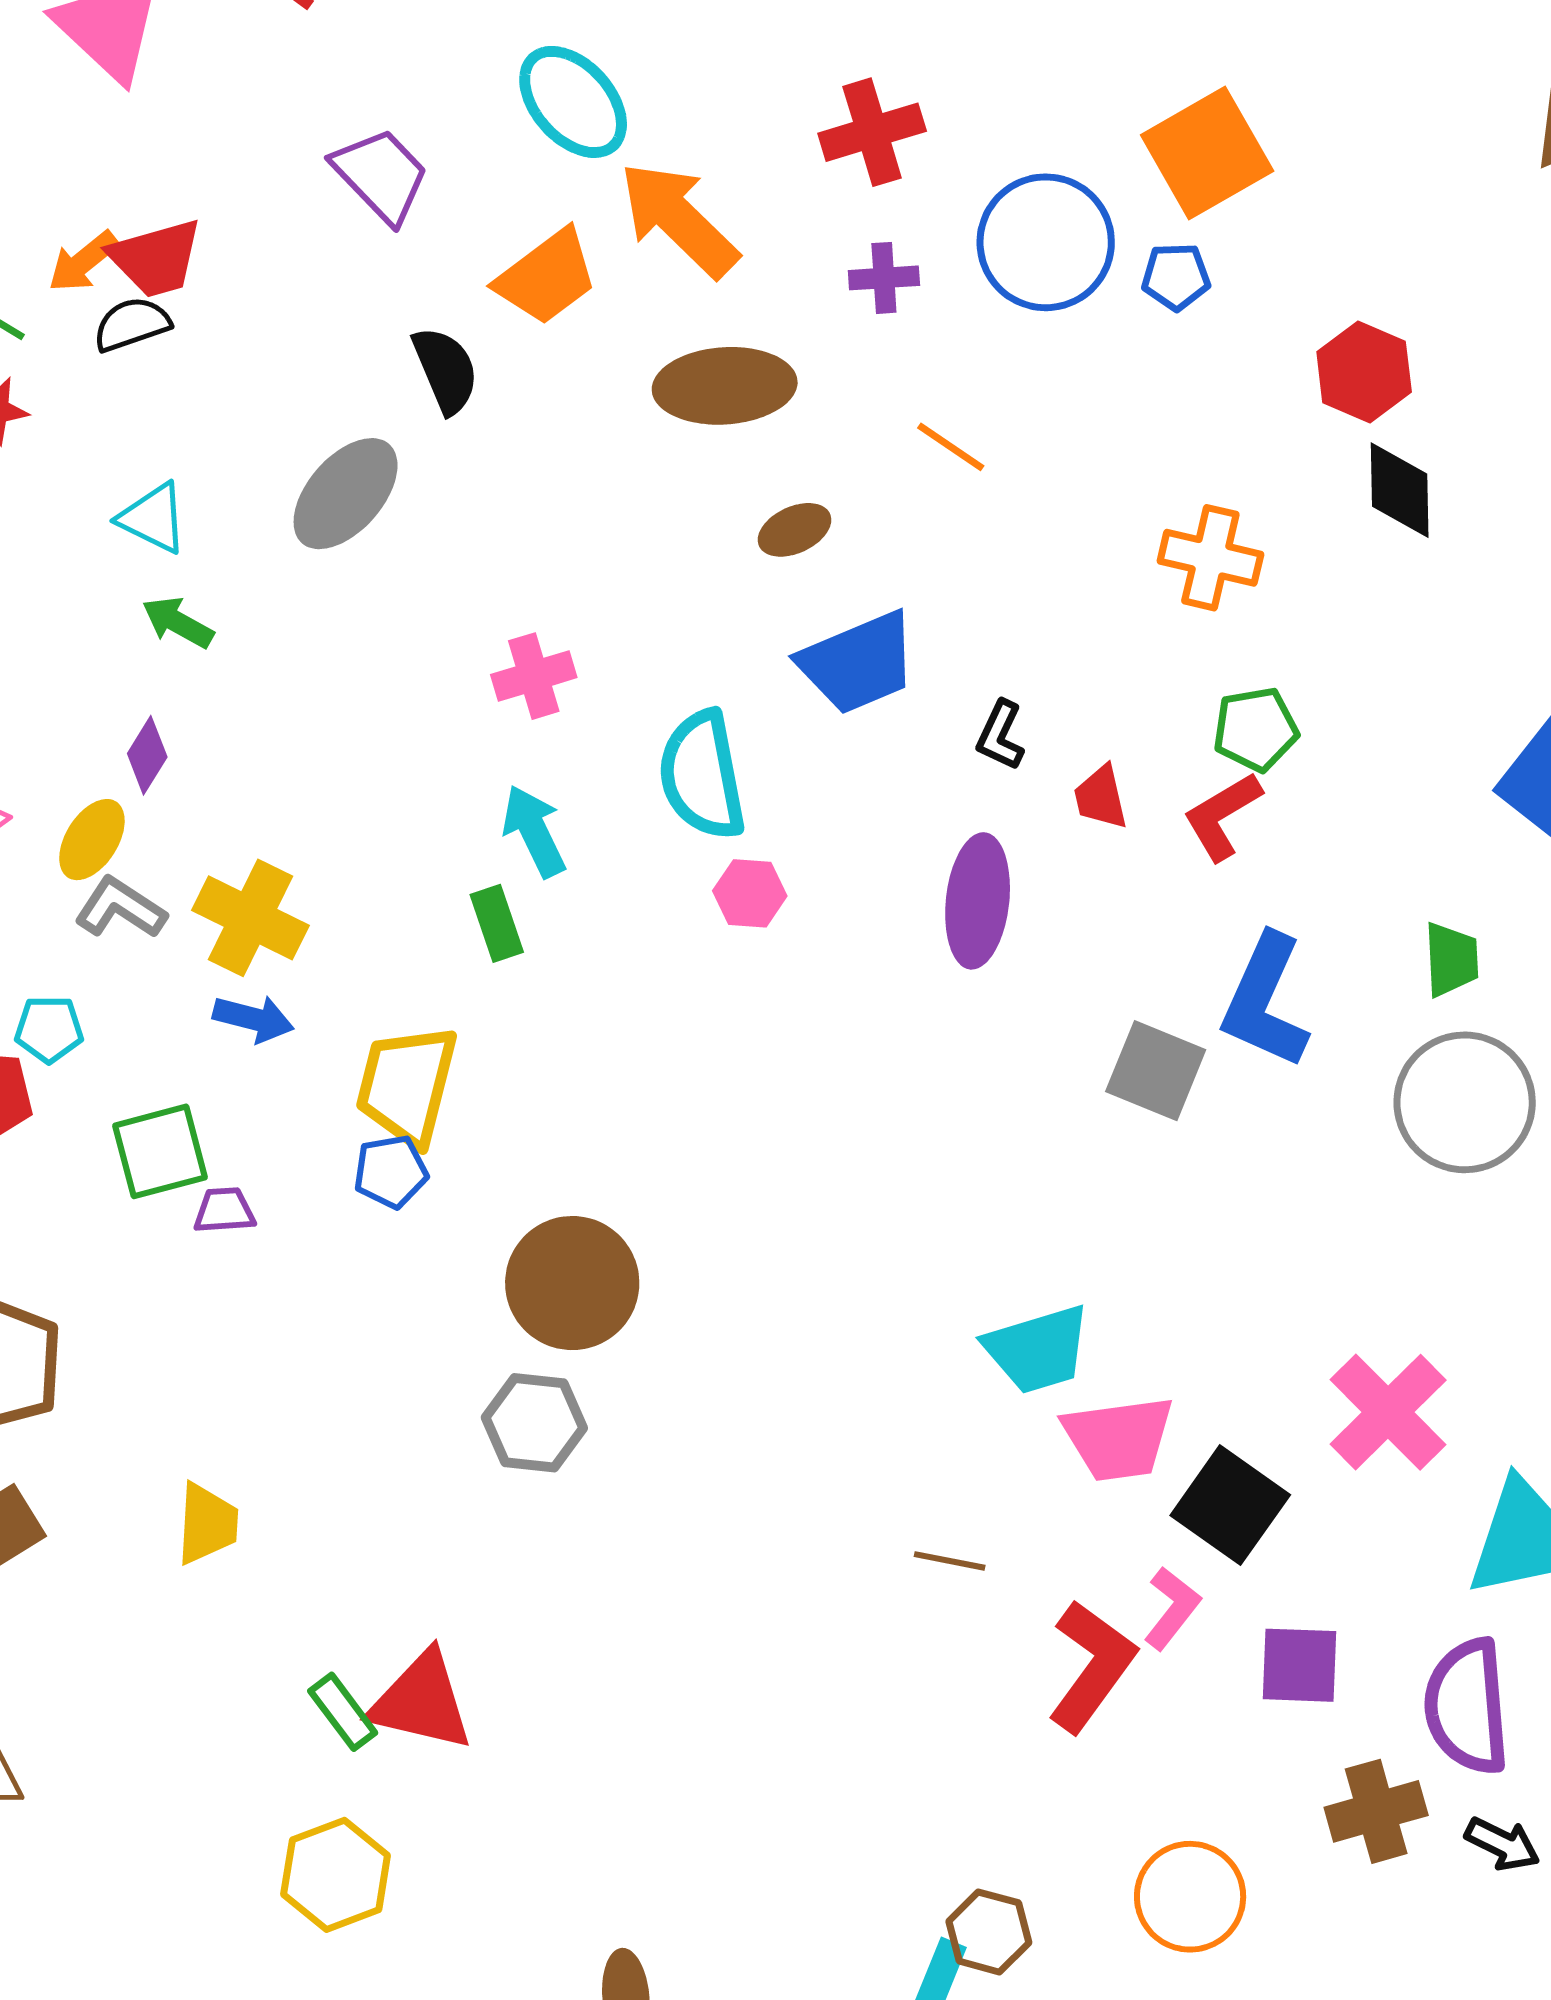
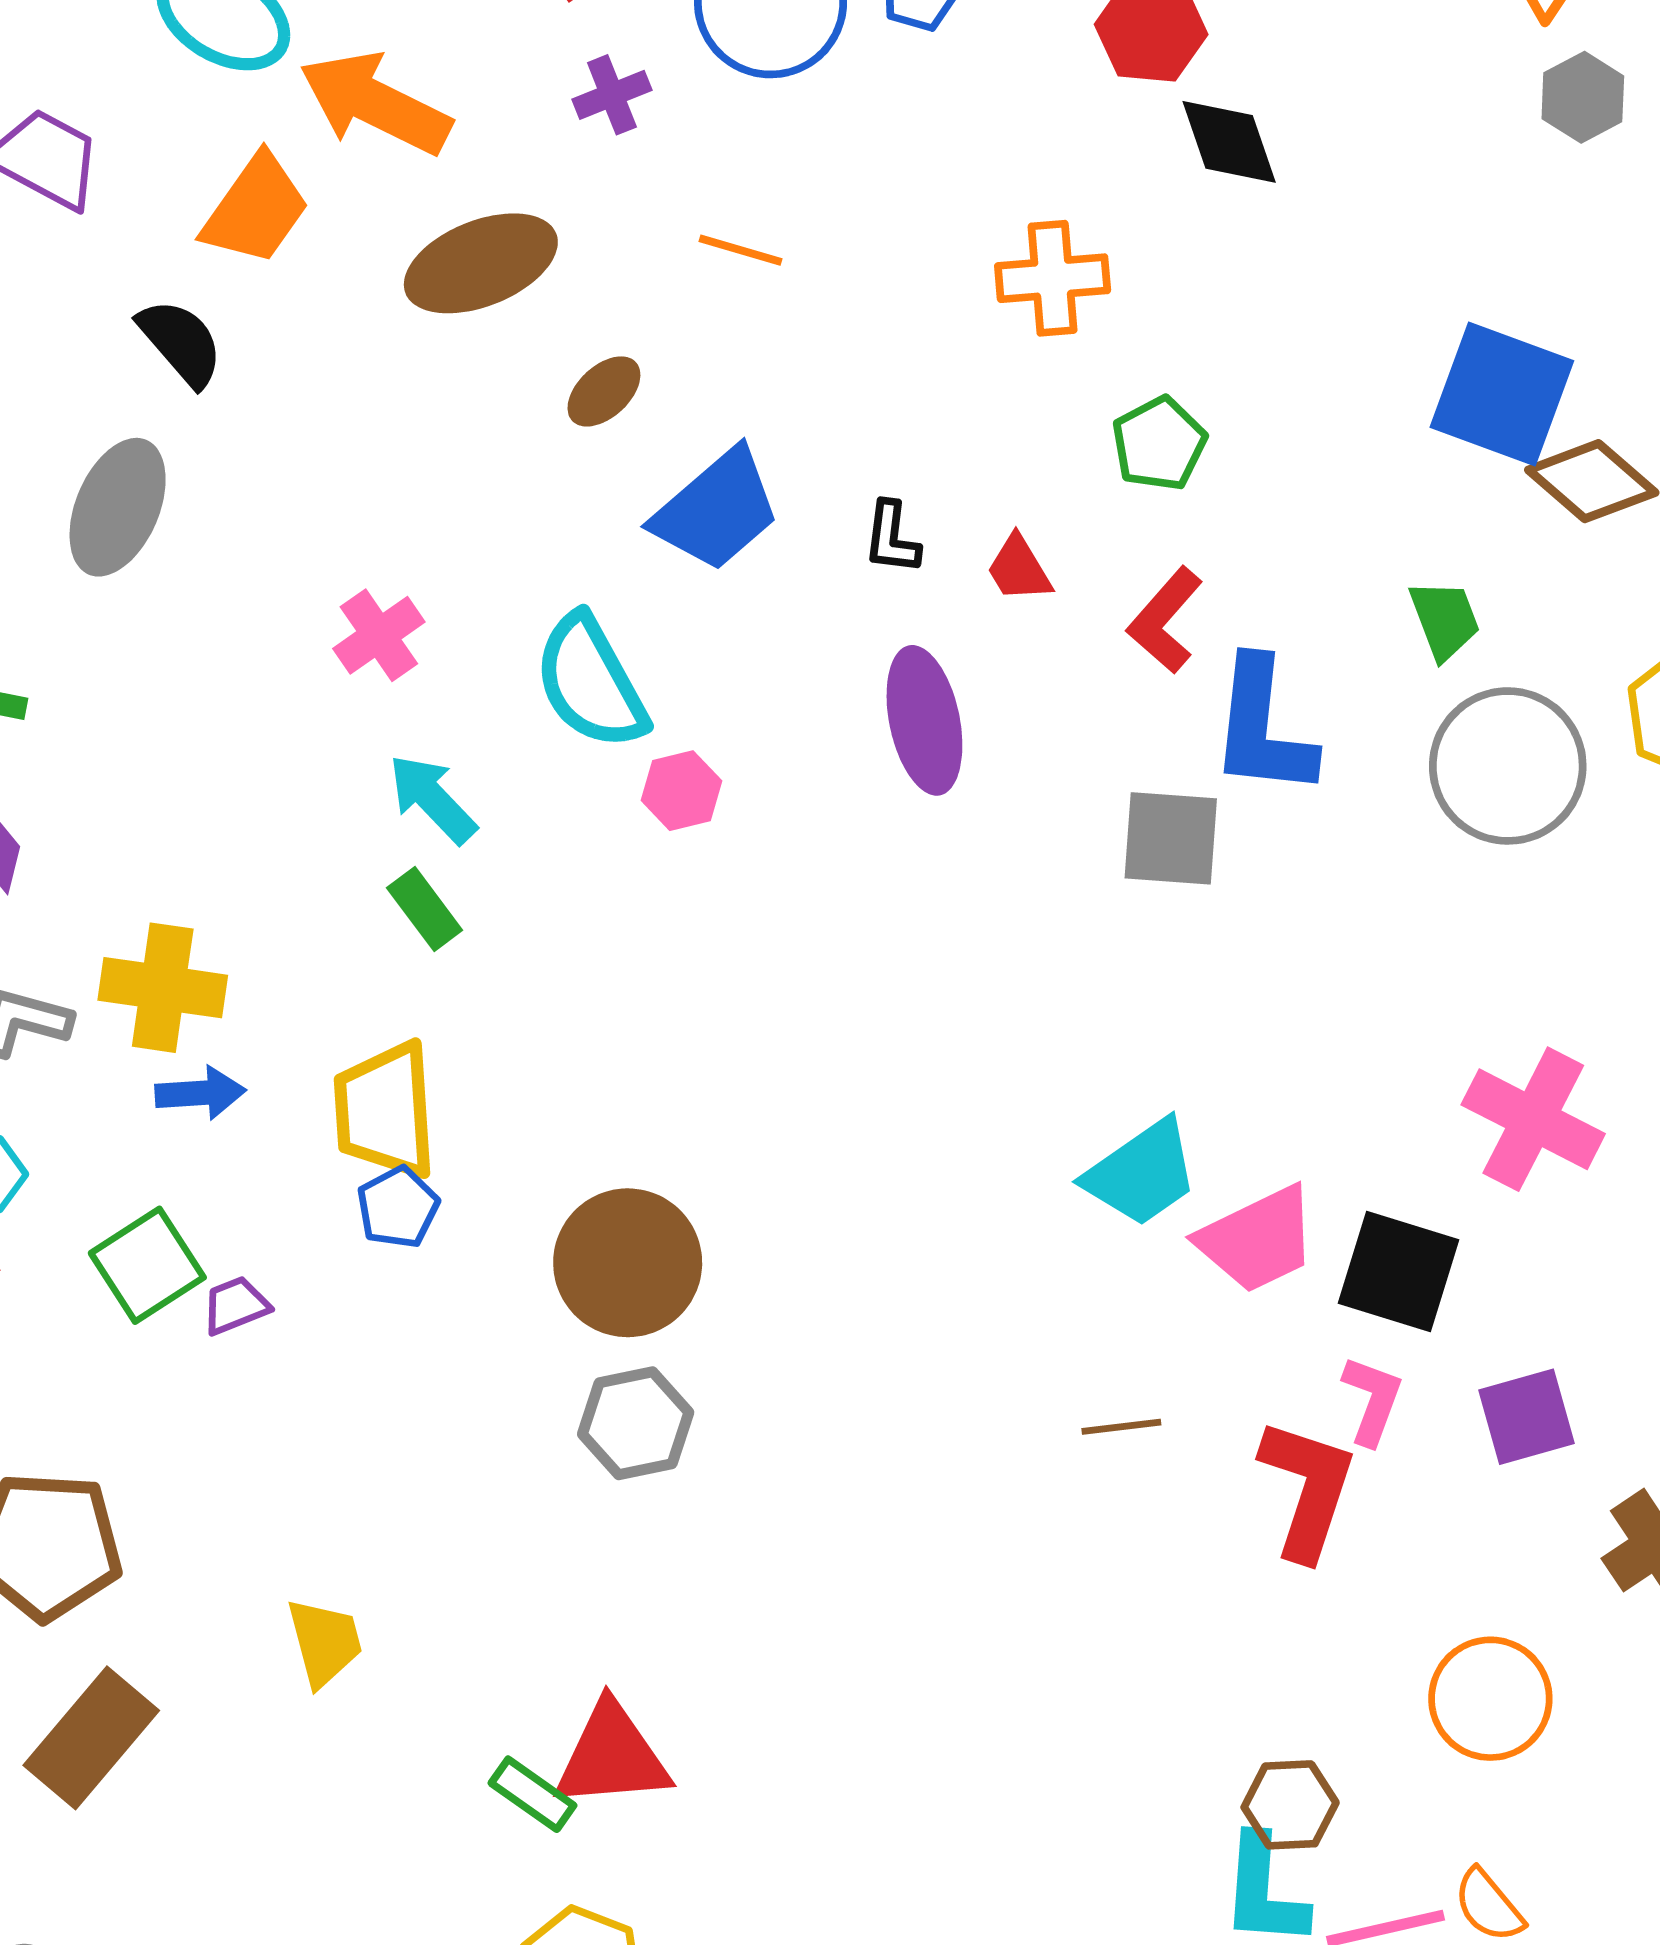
red L-shape: (1222, 816) -> (1165, 620), moved

